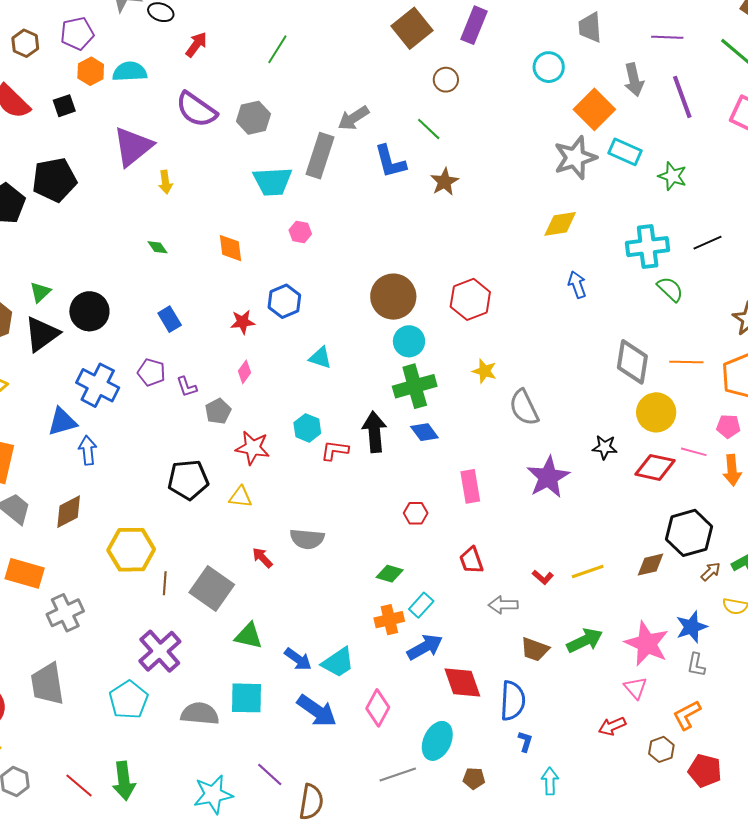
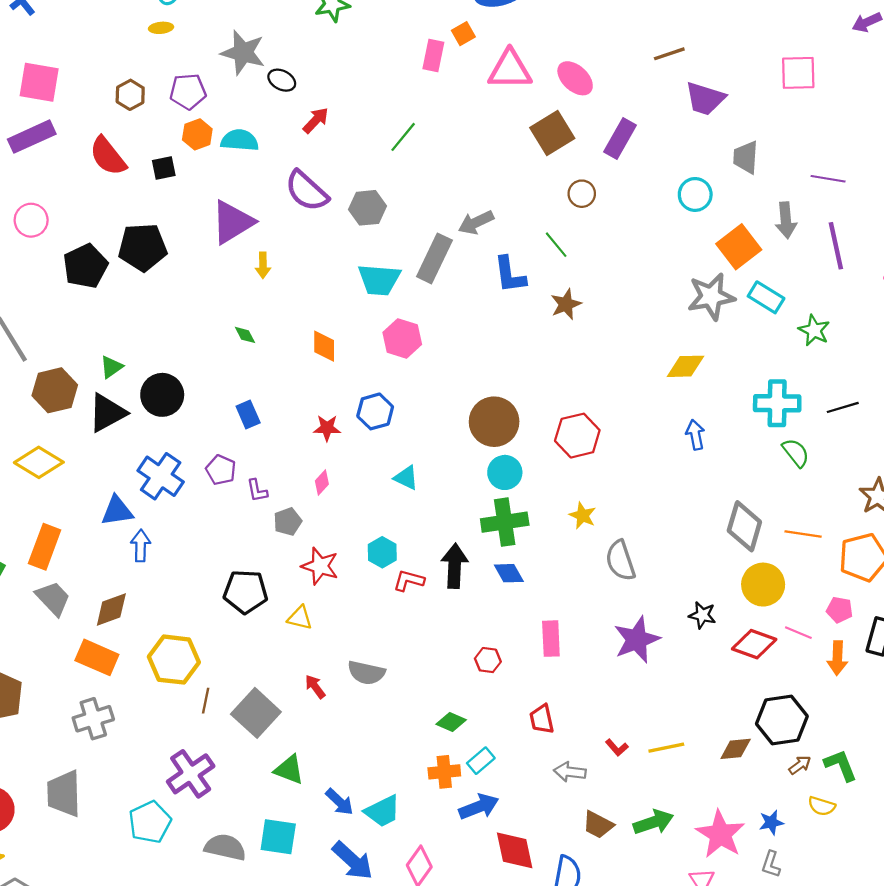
pink hexagon: (300, 232) -> (402, 338), size x1.6
orange rectangle: (25, 573) -> (97, 657), moved
blue star: (692, 627) -> (771, 822), size x0.7

